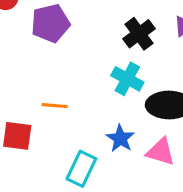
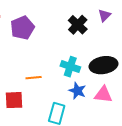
cyan cross: (127, 79) -> (70, 67), moved

